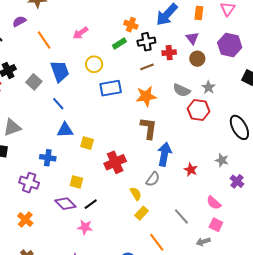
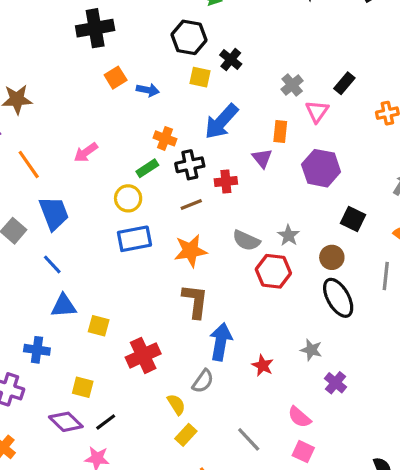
orange rectangle: (199, 13) -> (280, 132), moved
brown circle: (197, 59) -> (332, 257), moved
yellow circle: (94, 64) -> (128, 198), moved

